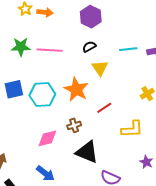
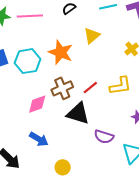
yellow triangle: (100, 68) -> (92, 36), moved, turned 30
red line: (104, 108) -> (90, 88), moved
brown cross: (74, 125) -> (62, 88), size x1.5

